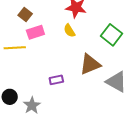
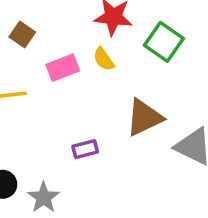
pink rectangle: (35, 32) -> (63, 68), moved
green square: (112, 35) -> (164, 42), moved

